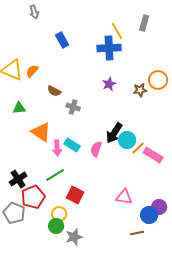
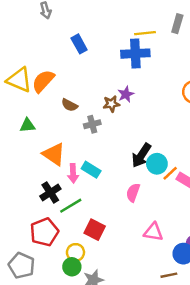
yellow line: (117, 31) -> (145, 33), turned -66
orange semicircle: (32, 71) -> (43, 81), size x1.5
purple star: (109, 84) -> (126, 94), moved
brown star: (140, 90) -> (111, 104), moved
gray cross: (73, 107) -> (92, 124), turned -32
pink semicircle: (96, 149) -> (133, 193), moved
black cross: (18, 179) -> (50, 193), moved
gray pentagon: (14, 213) -> (22, 266), moved

